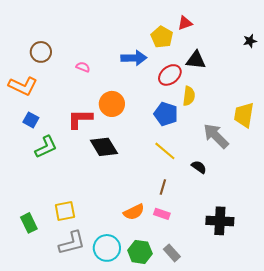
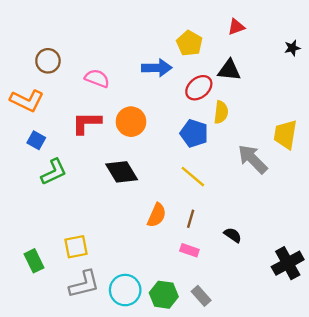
red triangle: (185, 23) -> (236, 27), moved
pink semicircle: (83, 67) -> (97, 78), size x1.5
red L-shape: (80, 119) -> (87, 123), moved
black semicircle: (199, 167) -> (233, 235), moved
orange semicircle: (134, 212) -> (157, 215), moved, turned -40
black cross: (220, 221) -> (288, 263), moved, turned -32

